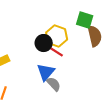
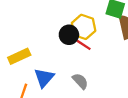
blue triangle: (46, 72) -> (44, 78), moved

